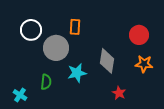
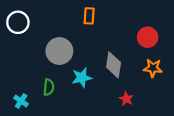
orange rectangle: (75, 27) -> (89, 16), moved
white circle: (31, 30) -> (18, 22), moved

